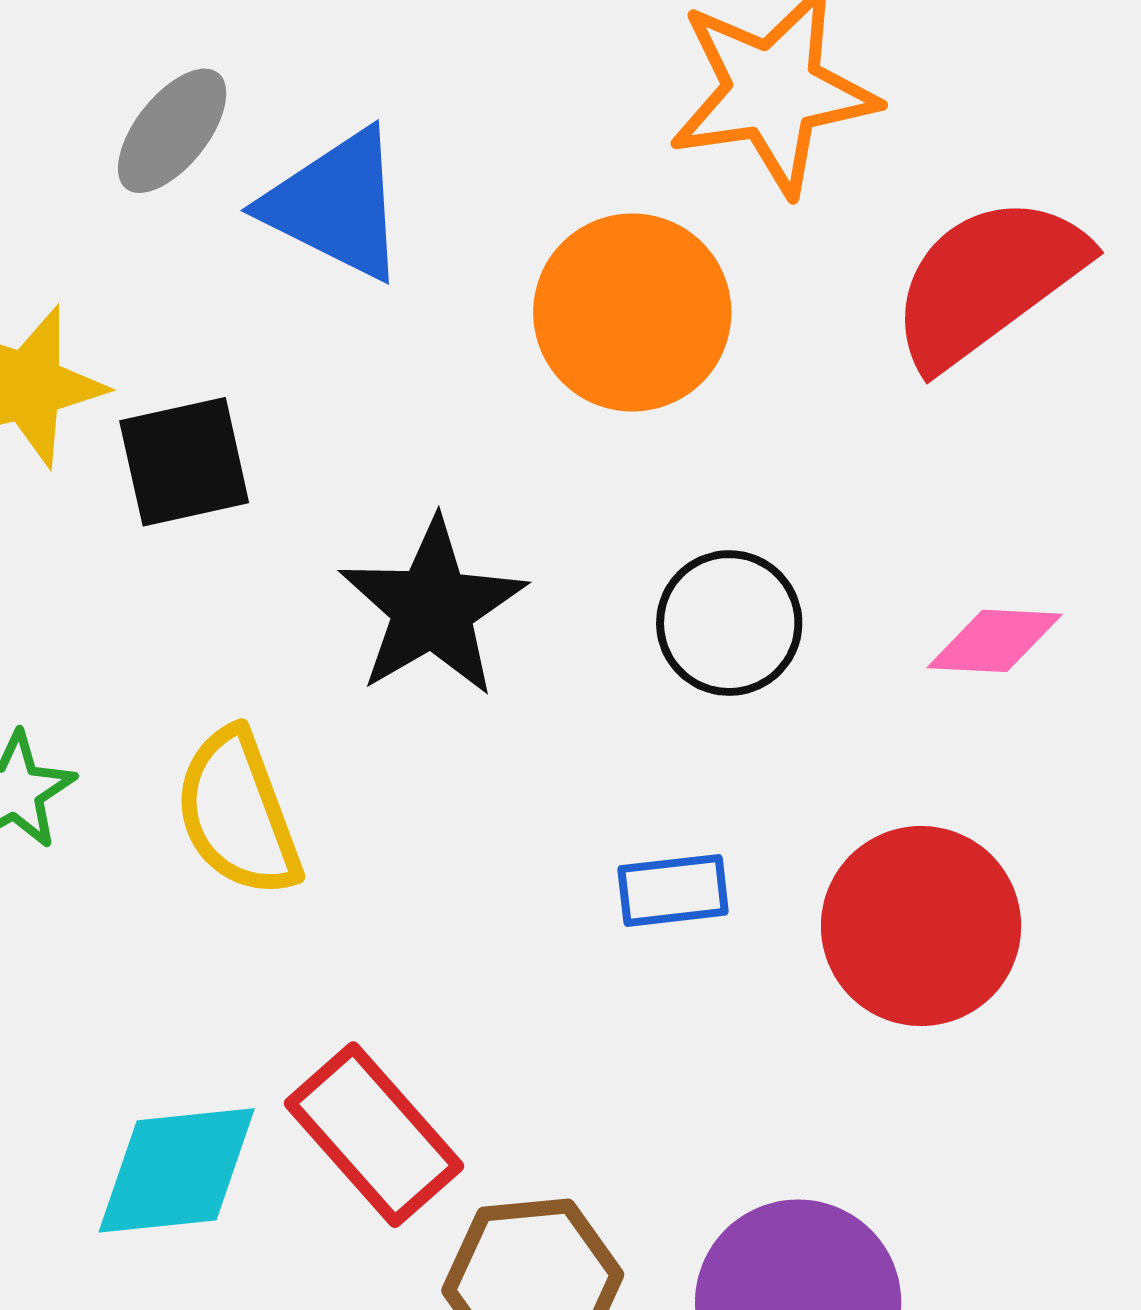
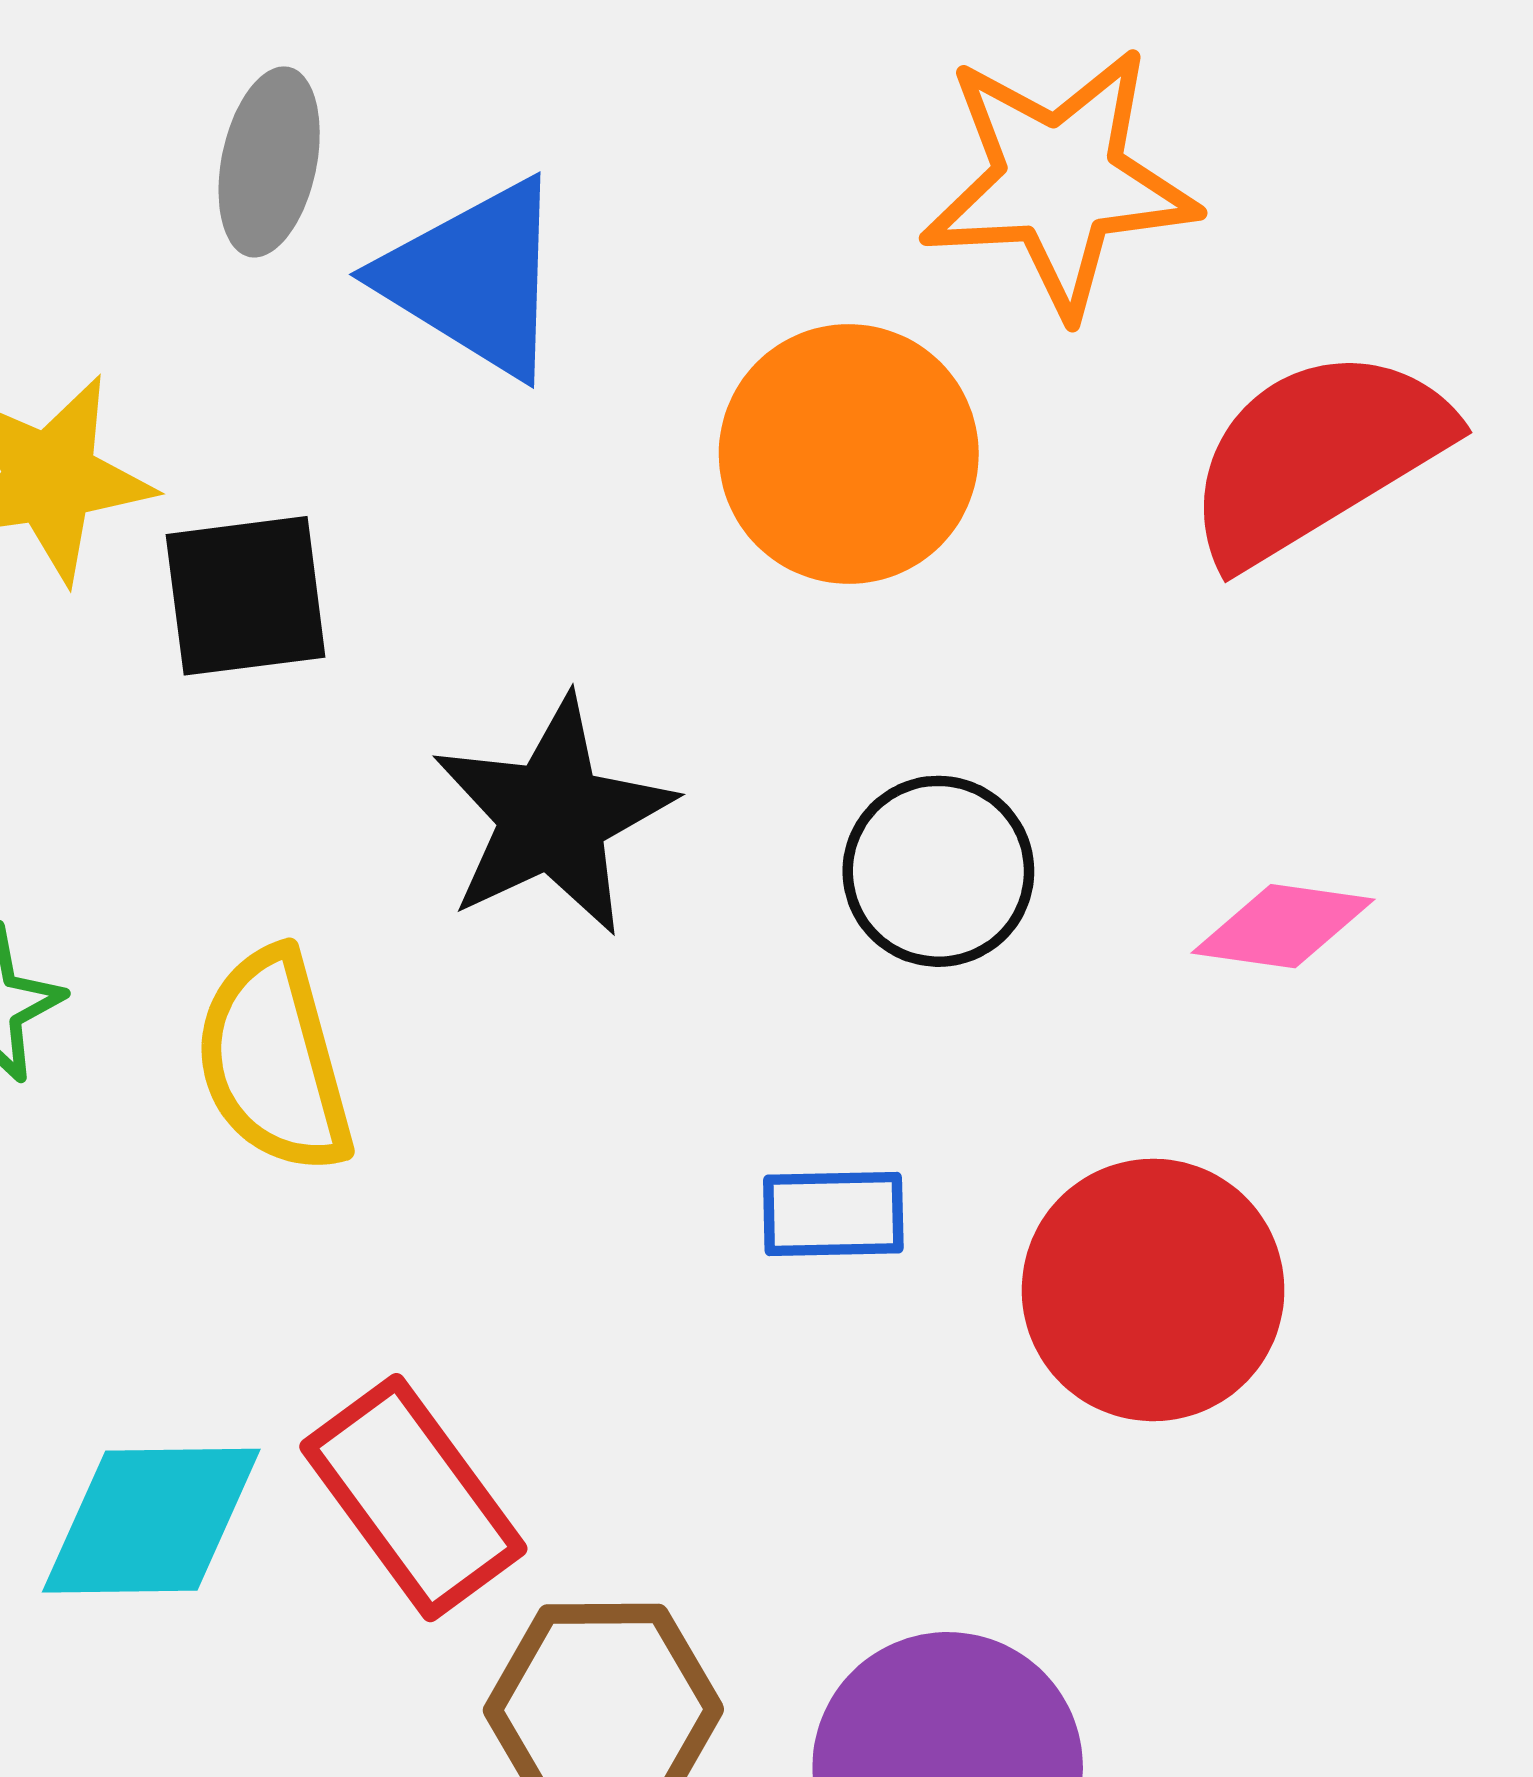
gray ellipse: (172, 131) -> (269, 162), turned -32

